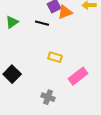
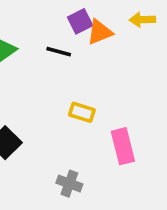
pink rectangle: (78, 76) -> (123, 146), turned -66

